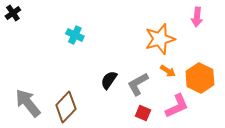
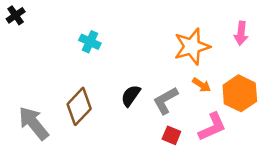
pink arrow: (197, 17) -> (241, 33), moved
brown diamond: (66, 107) -> (79, 106), moved

